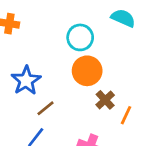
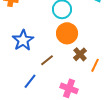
brown line: (45, 108) -> (47, 60), moved

